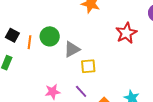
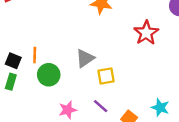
black square: (12, 35) -> (13, 61), moved
green circle: (50, 36) -> (49, 75), moved

